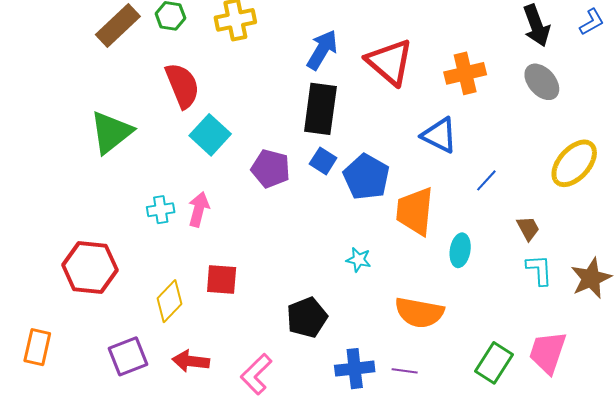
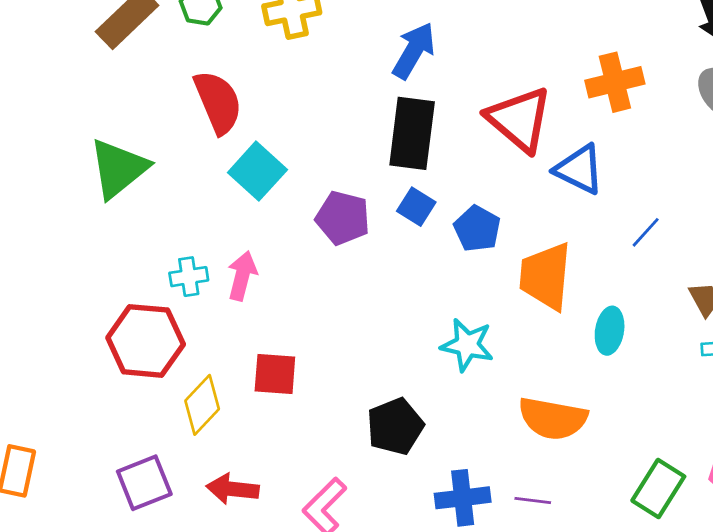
red triangle: (390, 62) -> (519, 119), moved
blue pentagon: (366, 177) -> (477, 229), size x0.7
cyan star: (359, 260) -> (467, 345), size x1.5
red hexagon: (90, 268) -> (146, 341), moved

